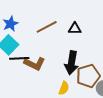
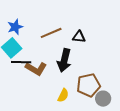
black arrow: (72, 63) -> (64, 60), moved

